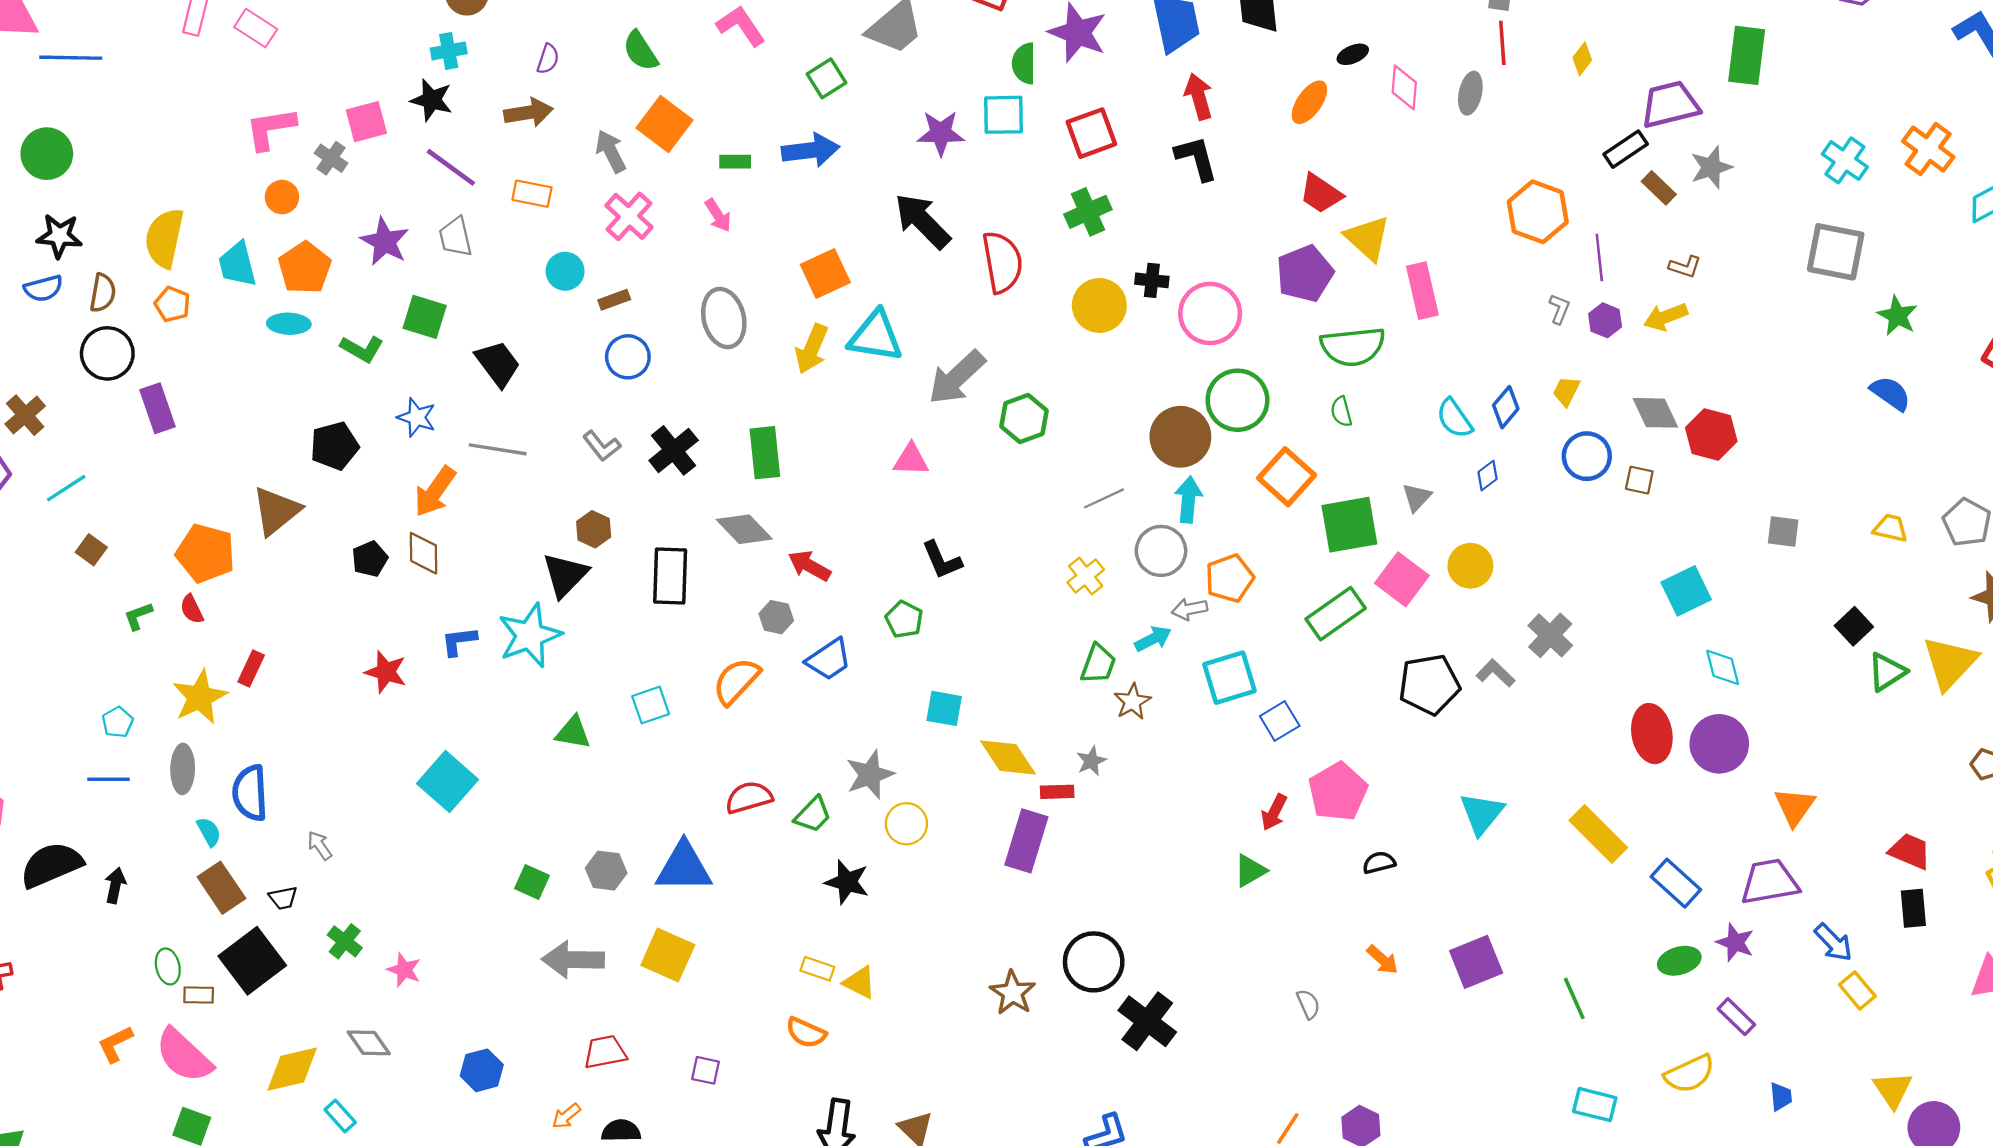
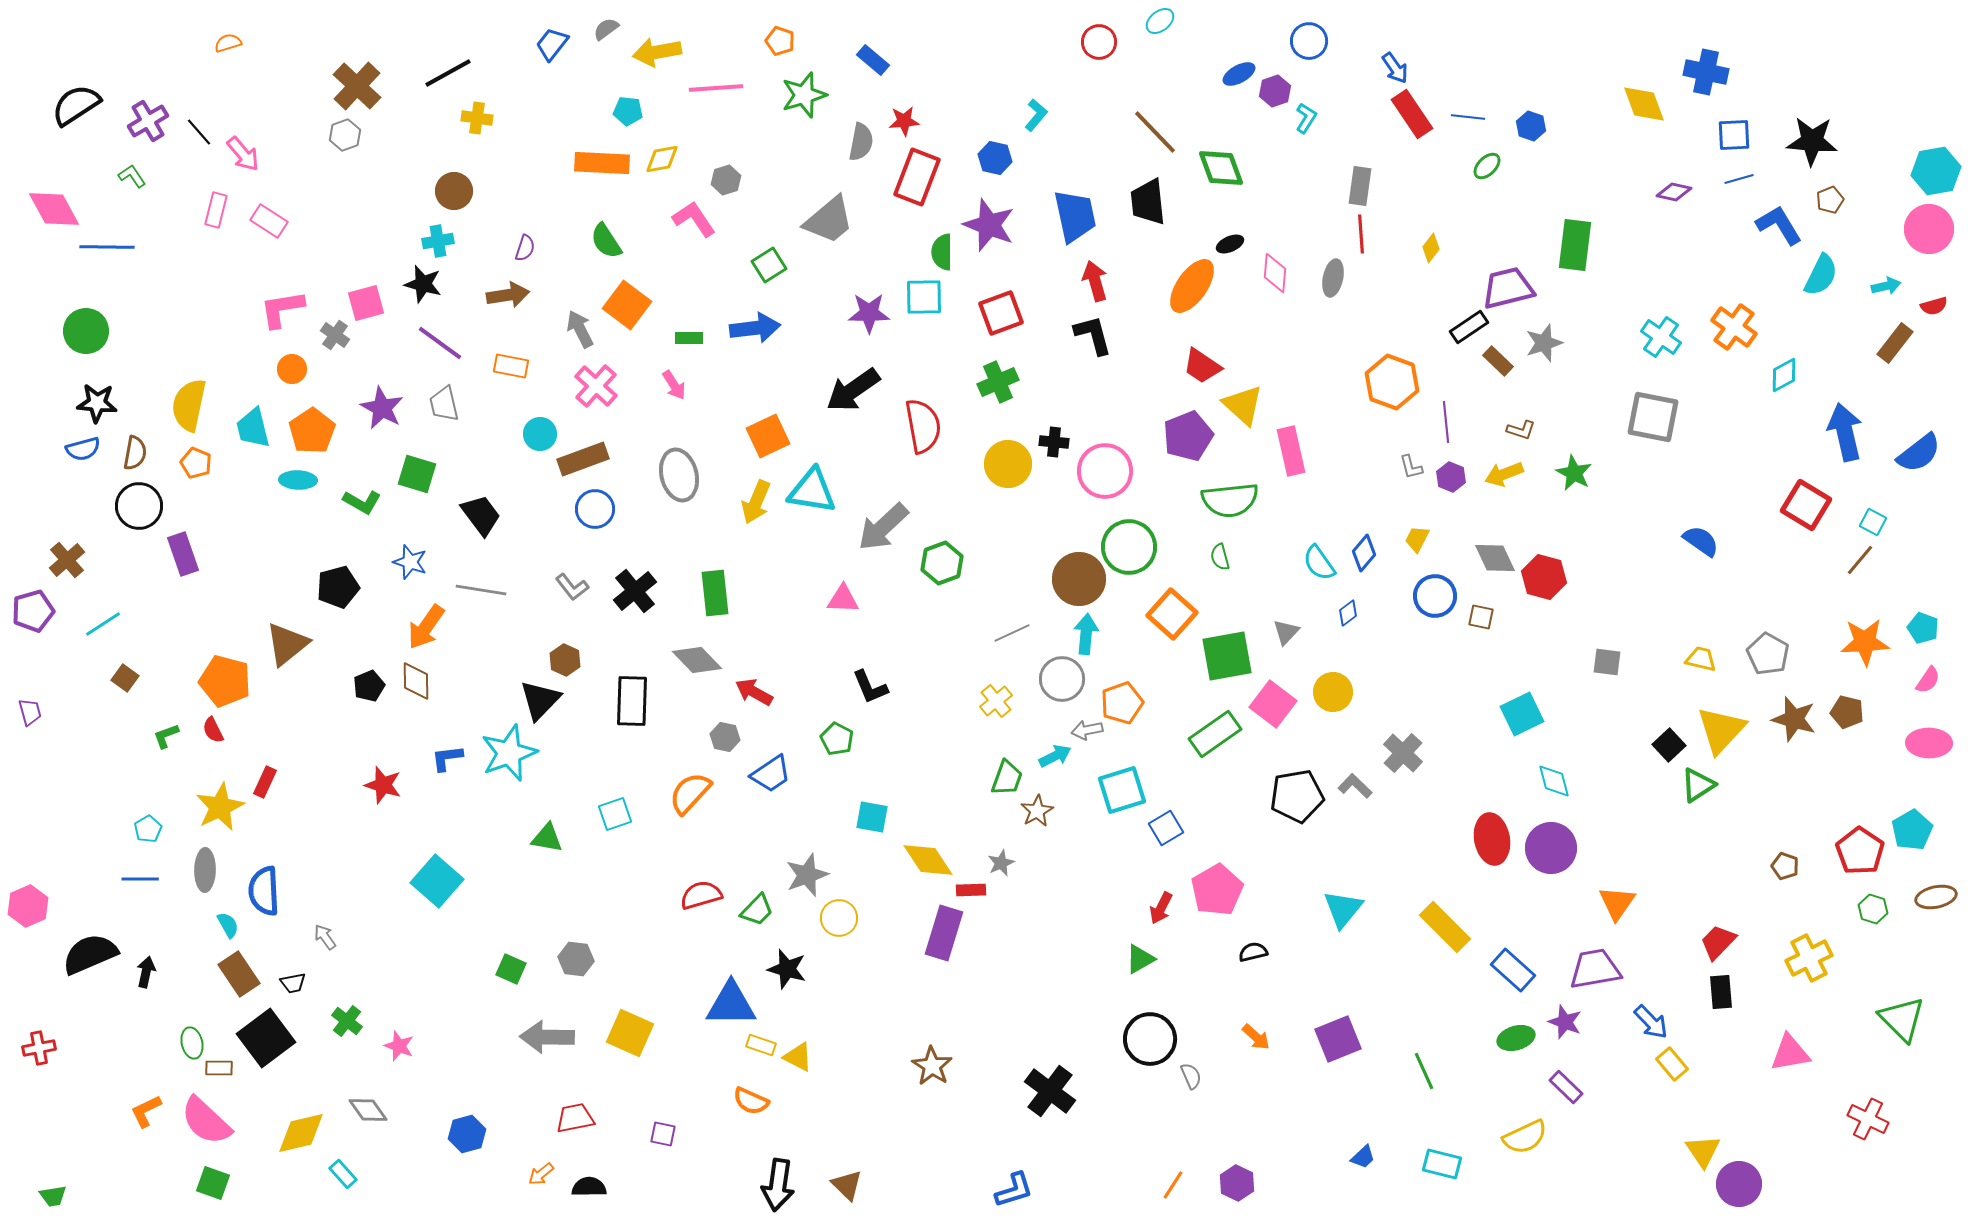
orange ellipse: (1309, 102) -> (1192, 286), size x1.4
black arrow: (922, 221) -> (853, 390), turned -80
brown rectangle: (614, 300) -> (583, 459), size x1.8
gray L-shape: (1559, 309) -> (1411, 467), turned 144
green star: (1897, 316) -> (1574, 473), moved
yellow triangle: (1950, 663) -> (1721, 730), moved
red trapezoid: (1910, 851) -> (1718, 942), turned -69
blue triangle: (684, 867) -> (731, 1004), moved
black circle: (1094, 962) -> (1150, 1039), moved
blue trapezoid: (1781, 1097) -> (1363, 1157), moved, turned 52

